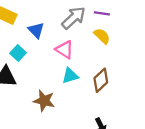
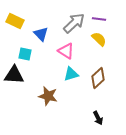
cyan square: (18, 53) -> (25, 54), turned -32

